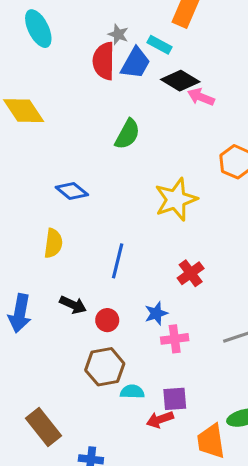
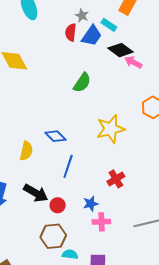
red semicircle: (104, 61) -> (71, 32), size x0.7
blue diamond: (72, 191) -> (55, 136), moved
black arrow: (73, 305) -> (36, 193), size x1.4

